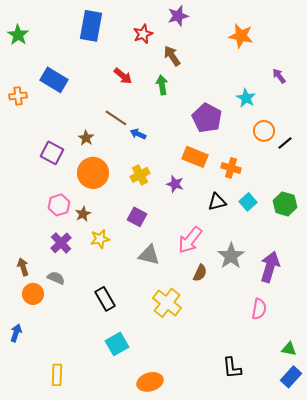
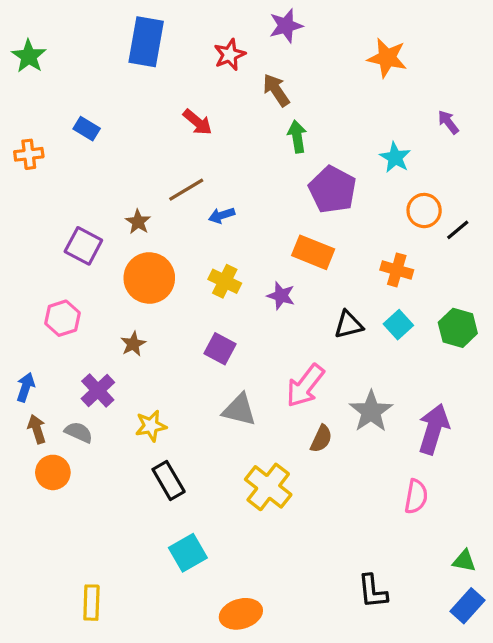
blue rectangle: (54, 80) -> (87, 129), size x0.6
green arrow: (162, 85) -> (297, 137), moved
brown line: (116, 118) -> (186, 190), turned -65
blue arrow: (138, 134) -> (222, 215), turned -42
orange cross: (231, 168) -> (397, 270), moved
yellow cross: (140, 175) -> (225, 281), turned -36
pink hexagon: (59, 205) -> (63, 318), moved
yellow star: (100, 239) -> (151, 426), moved
gray semicircle: (56, 278) -> (79, 432), moved
blue arrow: (16, 333) -> (26, 387), moved

